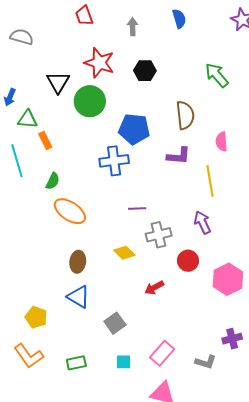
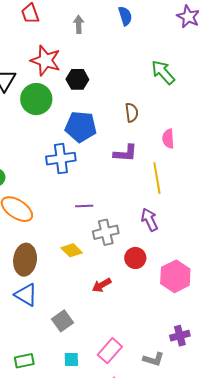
black hexagon: (145, 71) -> (77, 79), moved
brown semicircle: (185, 115) -> (132, 113), size x0.7
brown ellipse: (78, 262) -> (25, 260), size x1.4

